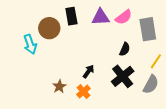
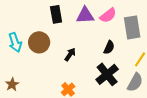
brown circle: (49, 28) -> (39, 42), moved
black arrow: (88, 71) -> (70, 54), moved
brown star: (59, 86) -> (12, 84), moved

